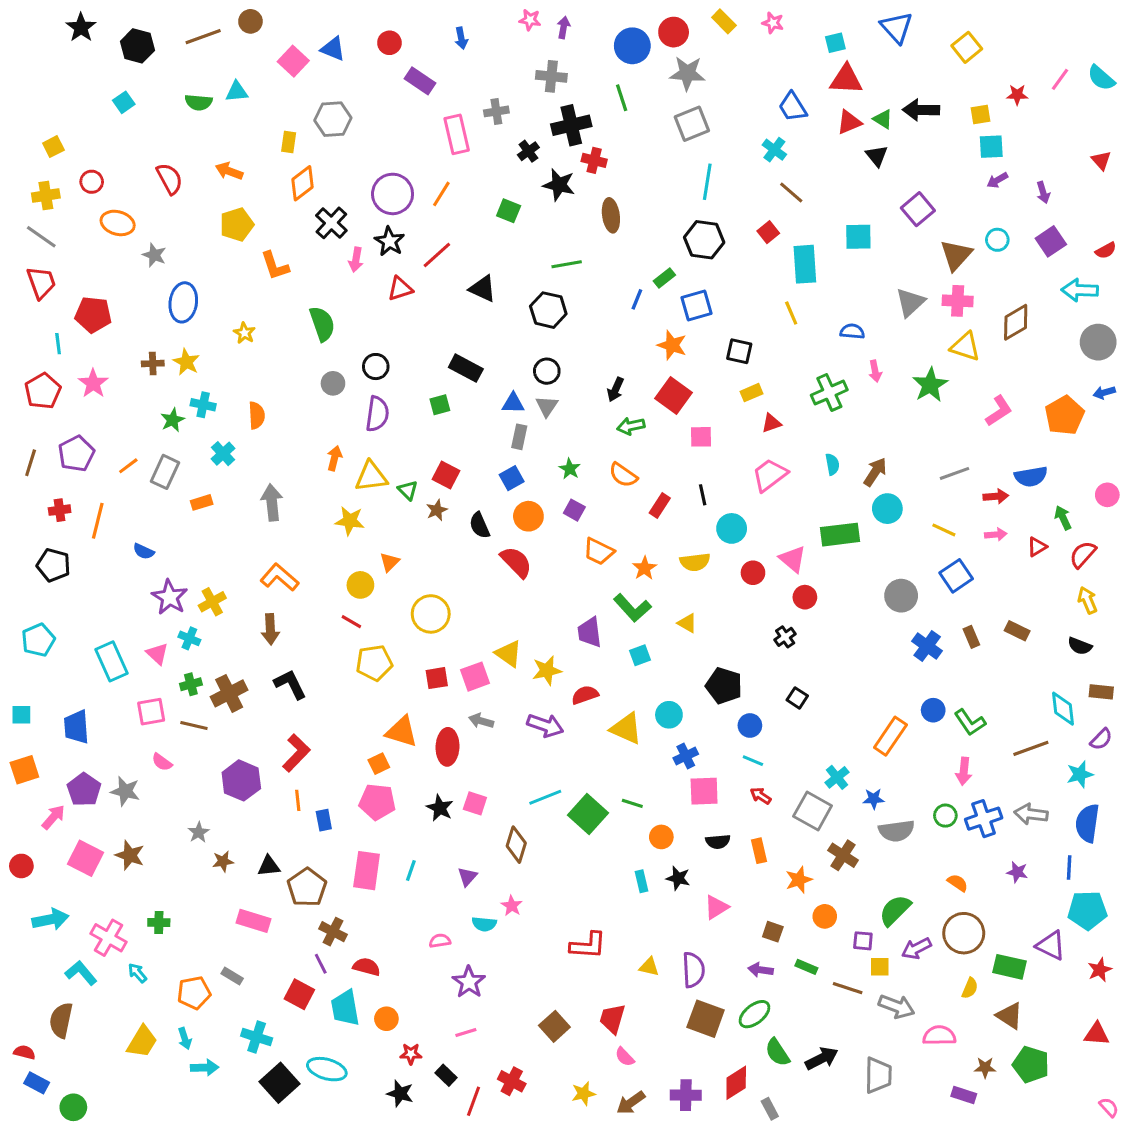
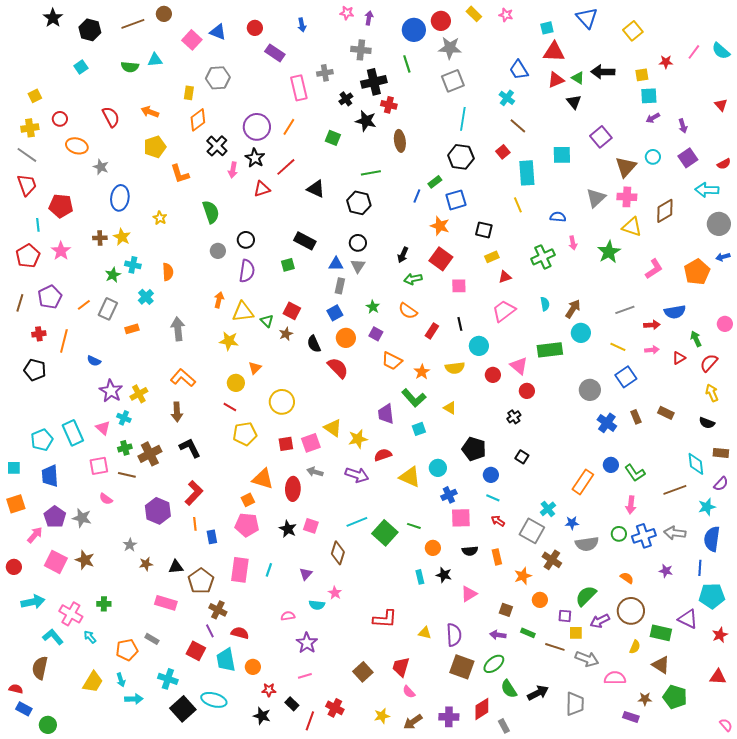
cyan pentagon: (38, 640) -> (42, 440), moved

